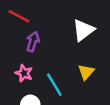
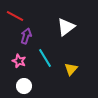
yellow triangle: (86, 72) -> (71, 69), moved
cyan line: (54, 85) -> (45, 58), moved

